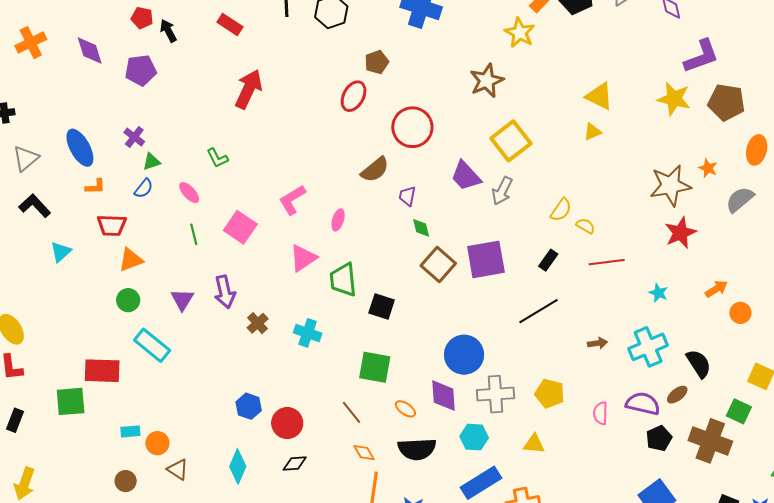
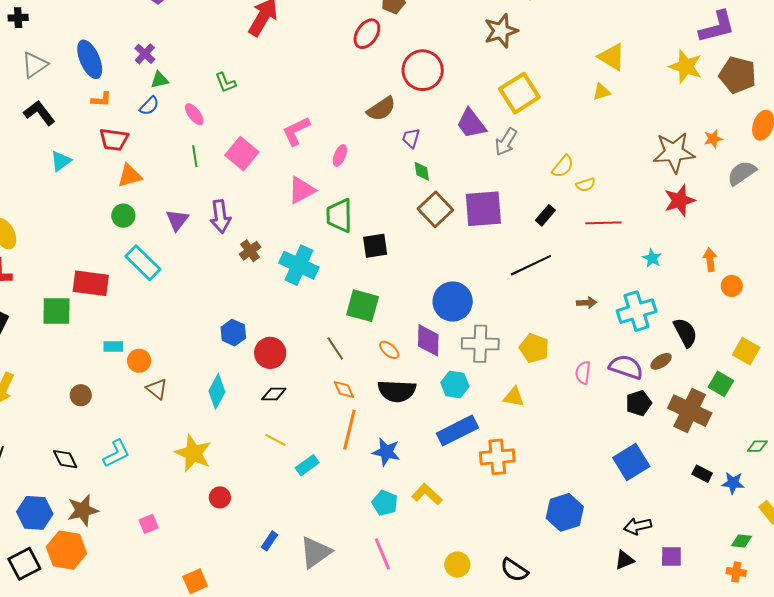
orange star: (708, 168) -> (713, 139), turned 30
yellow semicircle: (585, 226) -> (586, 185), turned 126
orange arrow: (716, 289) -> (710, 260), turned -70
black square: (382, 307) -> (375, 246), turned -32
cyan cross: (308, 333) -> (299, 265), size x1.4
brown circle: (126, 481) -> (81, 395), moved

